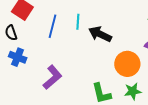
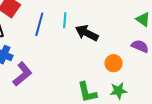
orange circle: (127, 64) -> (114, 63), size x0.7
purple L-shape: (52, 77) -> (22, 74), moved

